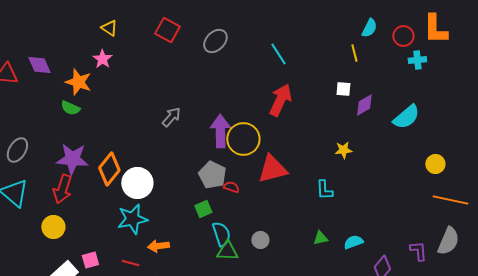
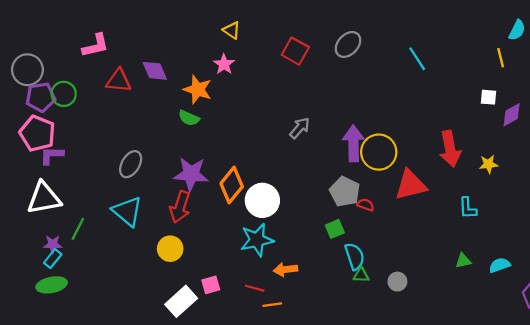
red square: (167, 30) -> (295, 51), moved
red arrow: (280, 100) -> (450, 149), moved, turned 144
gray circle: (260, 240) -> (397, 282), moved
green triangle: (227, 251) -> (361, 275), size x0.7

